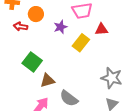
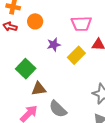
red arrow: (20, 26) -> (10, 27), moved
purple star: (60, 27) -> (54, 45), moved

